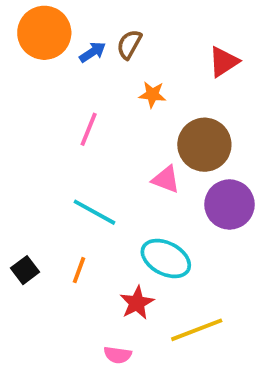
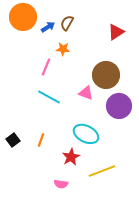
orange star: (152, 95) -> (63, 49), moved
cyan line: (94, 212) -> (49, 97), moved

